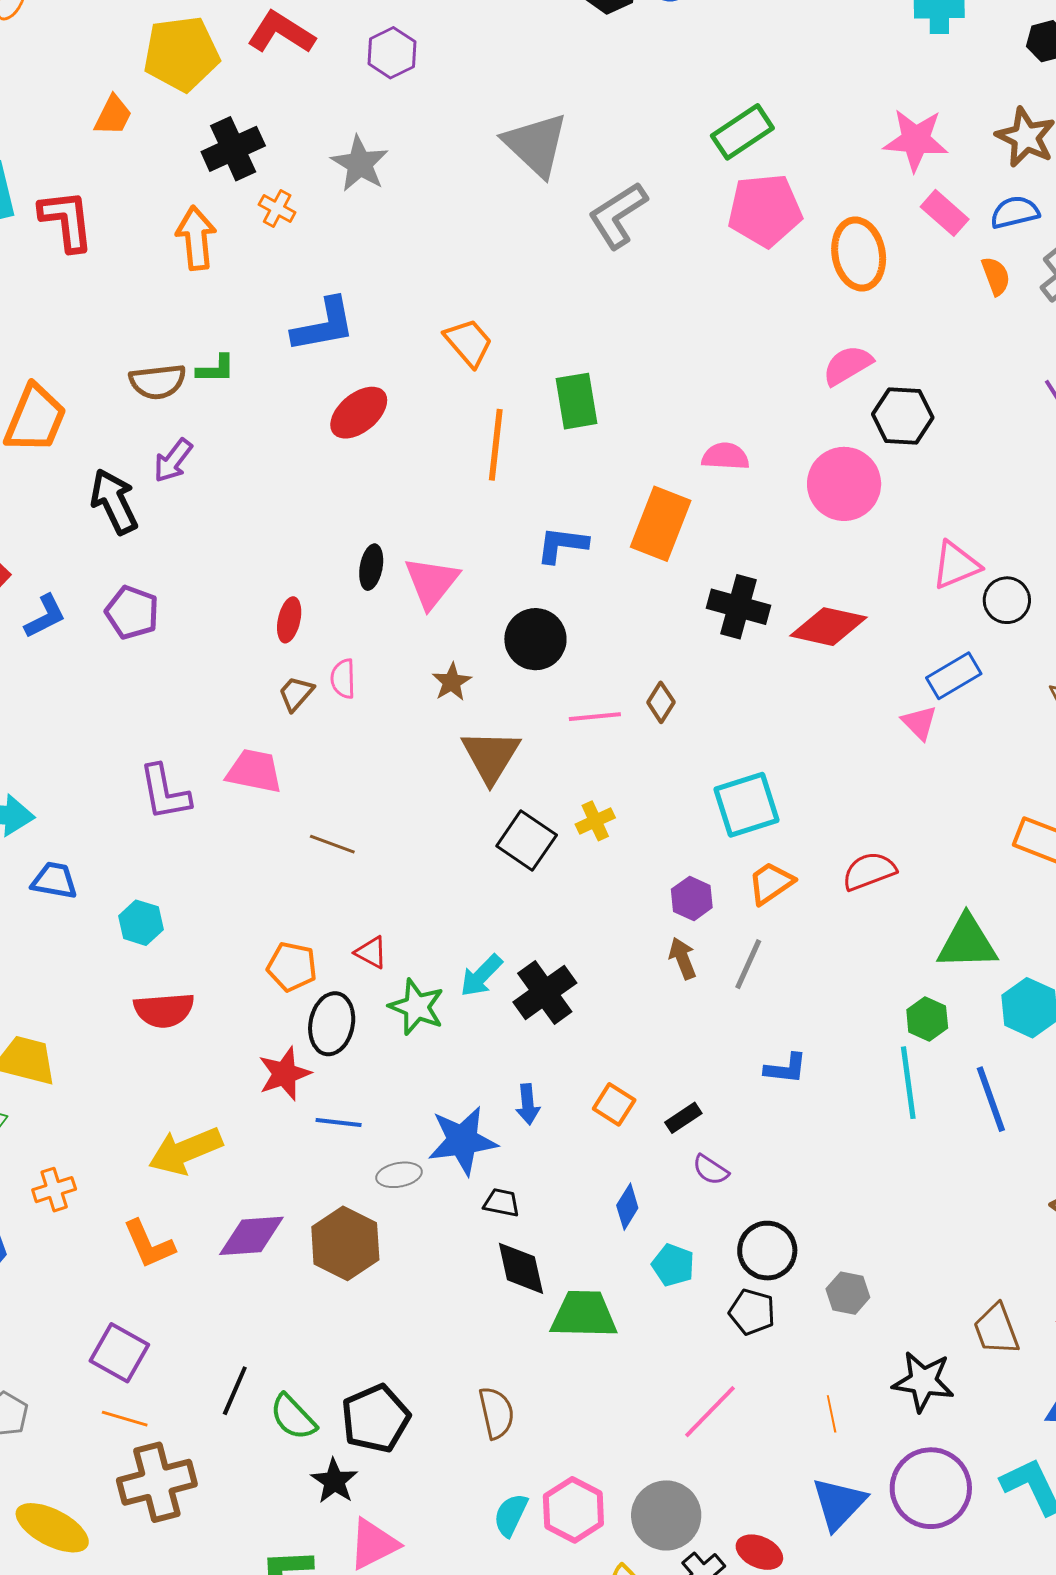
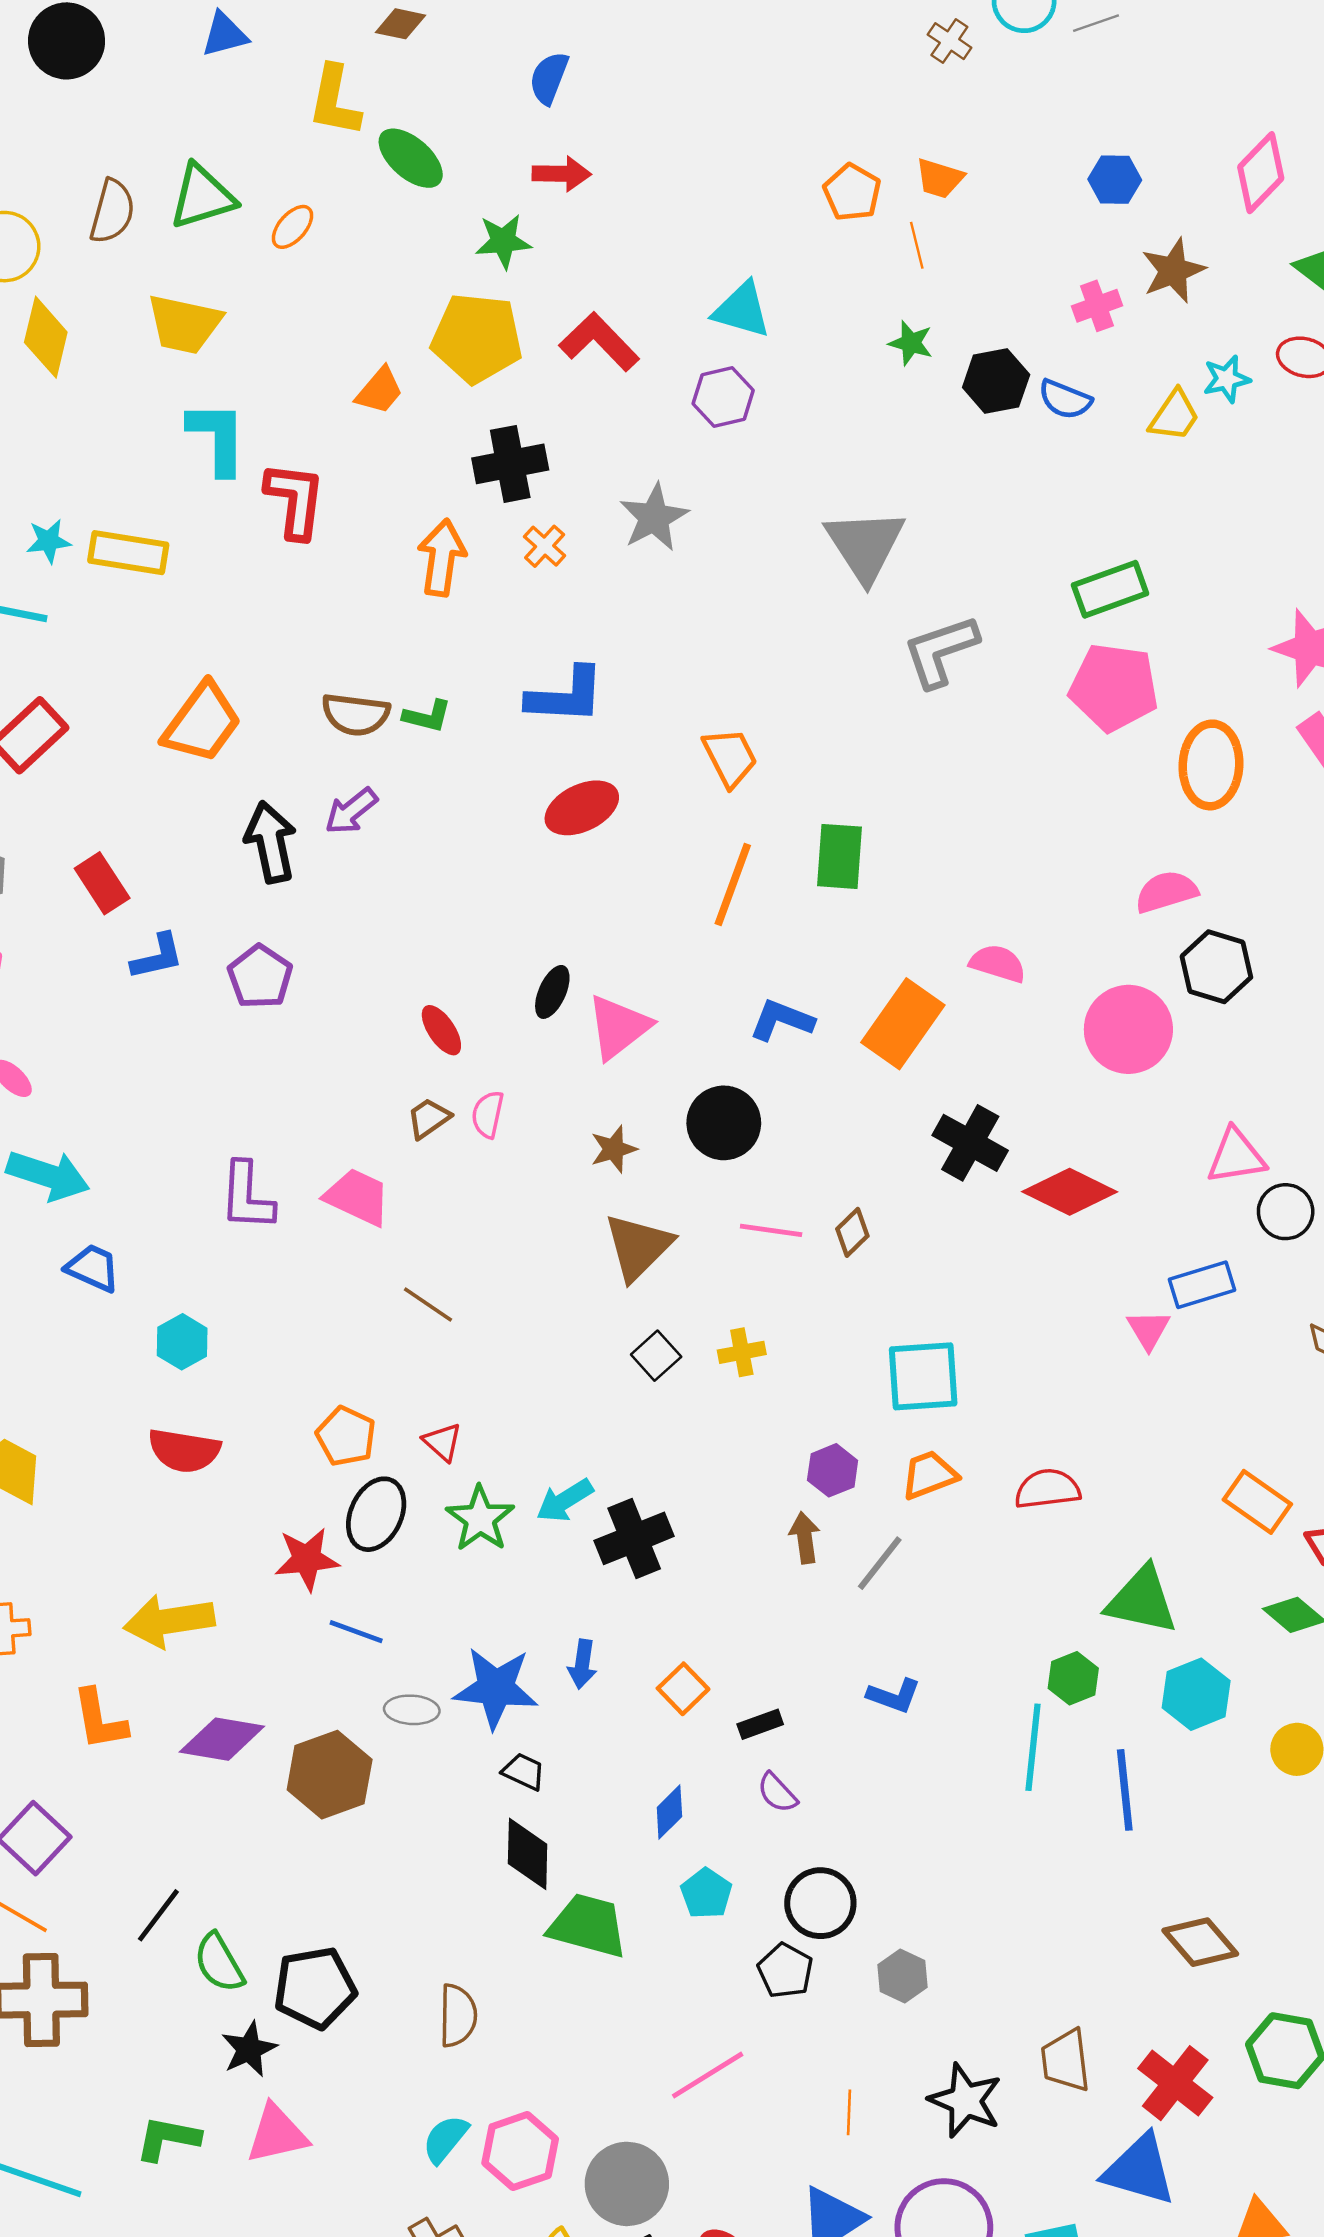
red ellipse: (289, 620) -> (441, 1030), turned -60
black square: (527, 841) -> (656, 1356), size x0.7

